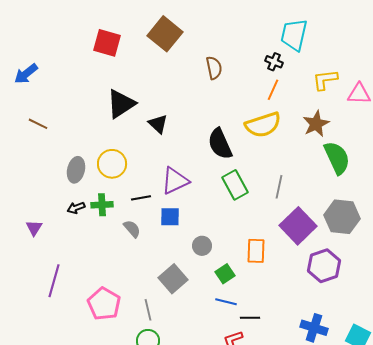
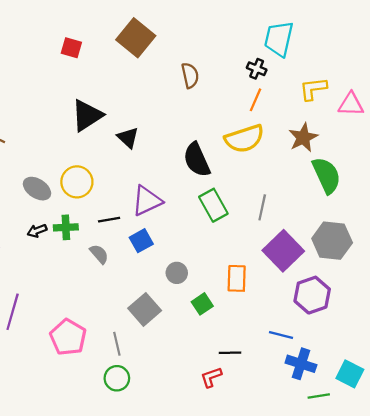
red square: (107, 43) -> (71, 48), size x0.7
gray ellipse: (76, 170) -> (37, 189), turned -70
blue square: (170, 217) -> (141, 241), turned -30
blue line: (226, 302) -> (281, 335), moved

